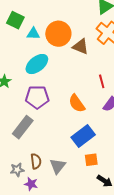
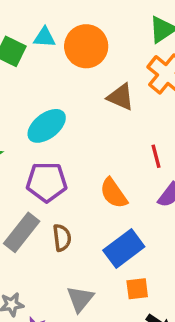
cyan triangle: (33, 34) -> (44, 37), moved
orange circle: (58, 34) -> (86, 46), moved
brown semicircle: (36, 161) -> (62, 238), moved

